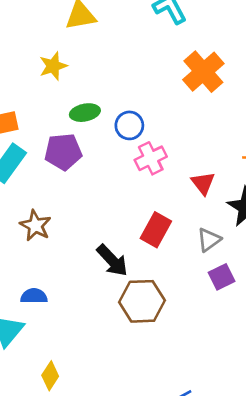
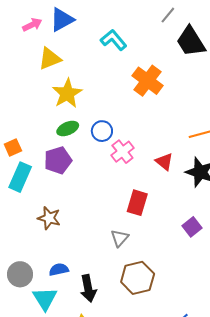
yellow star: (53, 66) -> (67, 93), moved, size x1.4
gray triangle: (209, 240) -> (120, 238), moved
black arrow: (112, 260) -> (88, 288), moved, turned 44
brown hexagon: (142, 301) -> (138, 278), moved

